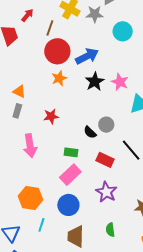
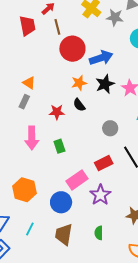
brown line: (50, 28) -> (57, 27), moved, turned -42
orange star: (59, 78) -> (79, 83), moved
black semicircle: (90, 132) -> (79, 105), moved
green rectangle: (71, 152) -> (59, 146), moved, turned 56
red rectangle: (105, 160) -> (104, 163), turned -60
pink rectangle: (70, 175) -> (77, 180), moved
cyan line: (41, 225) -> (30, 229), moved

